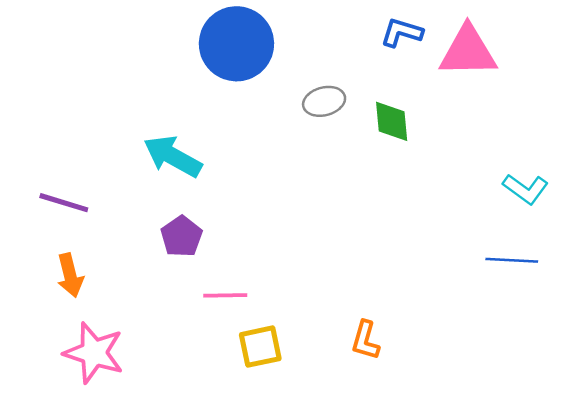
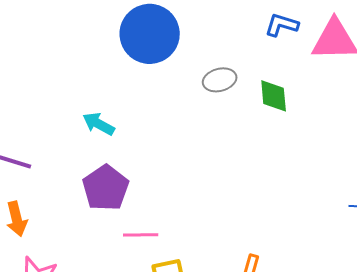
cyan arrow: (173, 156) -> (99, 124), size x0.7
purple pentagon: (181, 236) -> (106, 188), size x1.4

